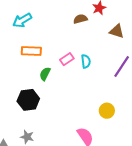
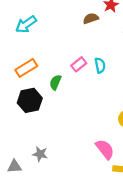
orange rectangle: (31, 51) -> (26, 68), moved, turned -30
black hexagon: (28, 100) -> (30, 100), moved

